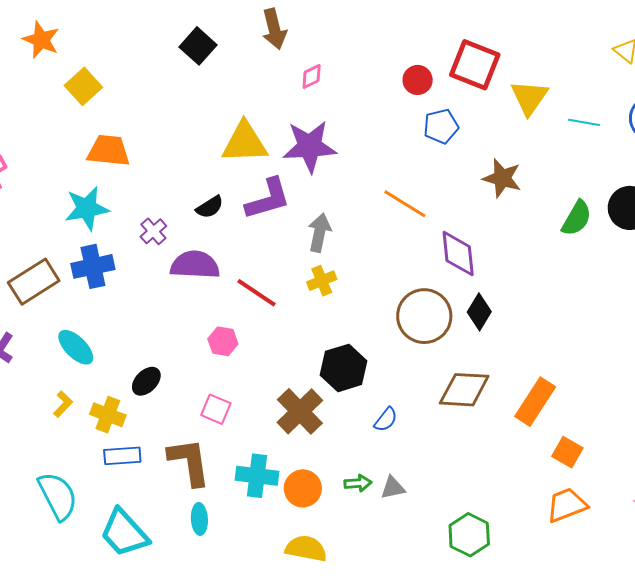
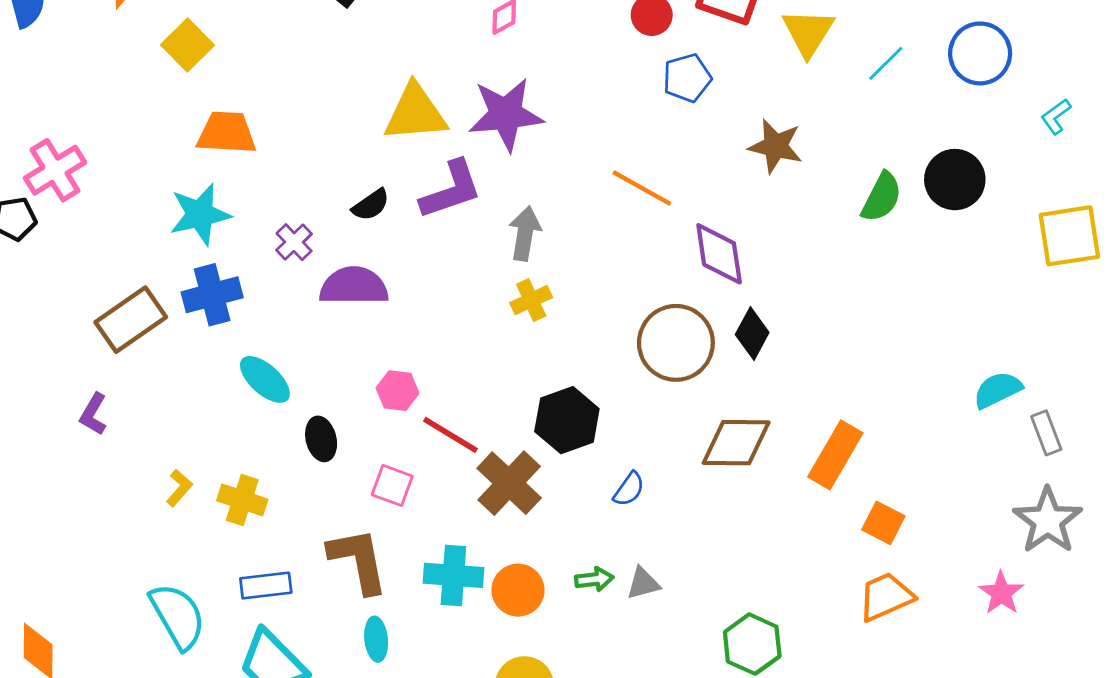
cyan line: (584, 122) -> (886, 63), turned -52
red line: (257, 293) -> (450, 435), moved
cyan ellipse: (76, 347) -> (265, 379), moved
black ellipse: (146, 381) -> (321, 439), moved, turned -56
blue rectangle: (122, 456) -> (266, 586), moved

